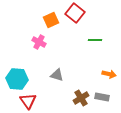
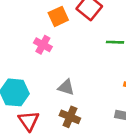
brown cross: (81, 98) -> (70, 117), moved, turned -35

